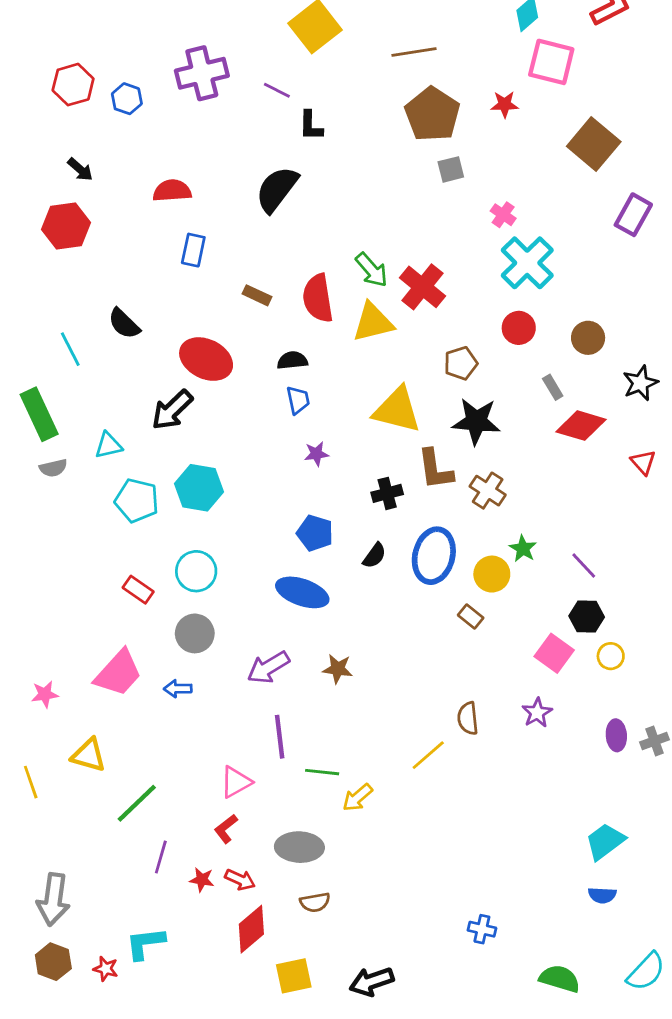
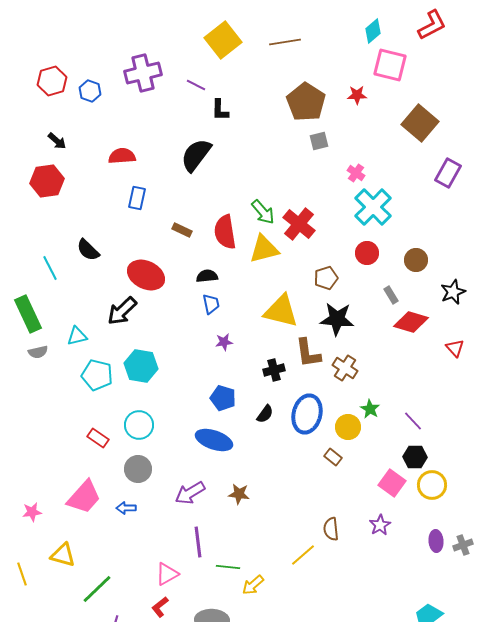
brown line: (414, 52) -> (285, 42), moved
yellow circle: (611, 656) -> (432, 485), size x1.5

